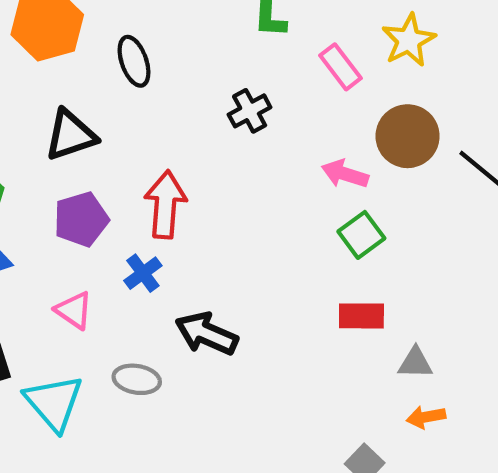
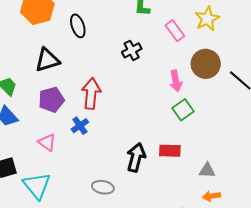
pink arrow: (345, 174) -> (176, 81), turned -120
red rectangle: (361, 316) -> (170, 151), moved
black arrow: (206, 334) -> (136, 157), moved, turned 80
gray ellipse: (137, 379) -> (103, 187), moved

